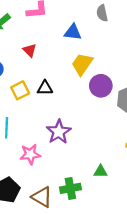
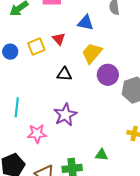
red triangle: (30, 50) -> (59, 39), moved
black triangle: (45, 88) -> (64, 74), moved
yellow square: (20, 90) -> (36, 47), moved

